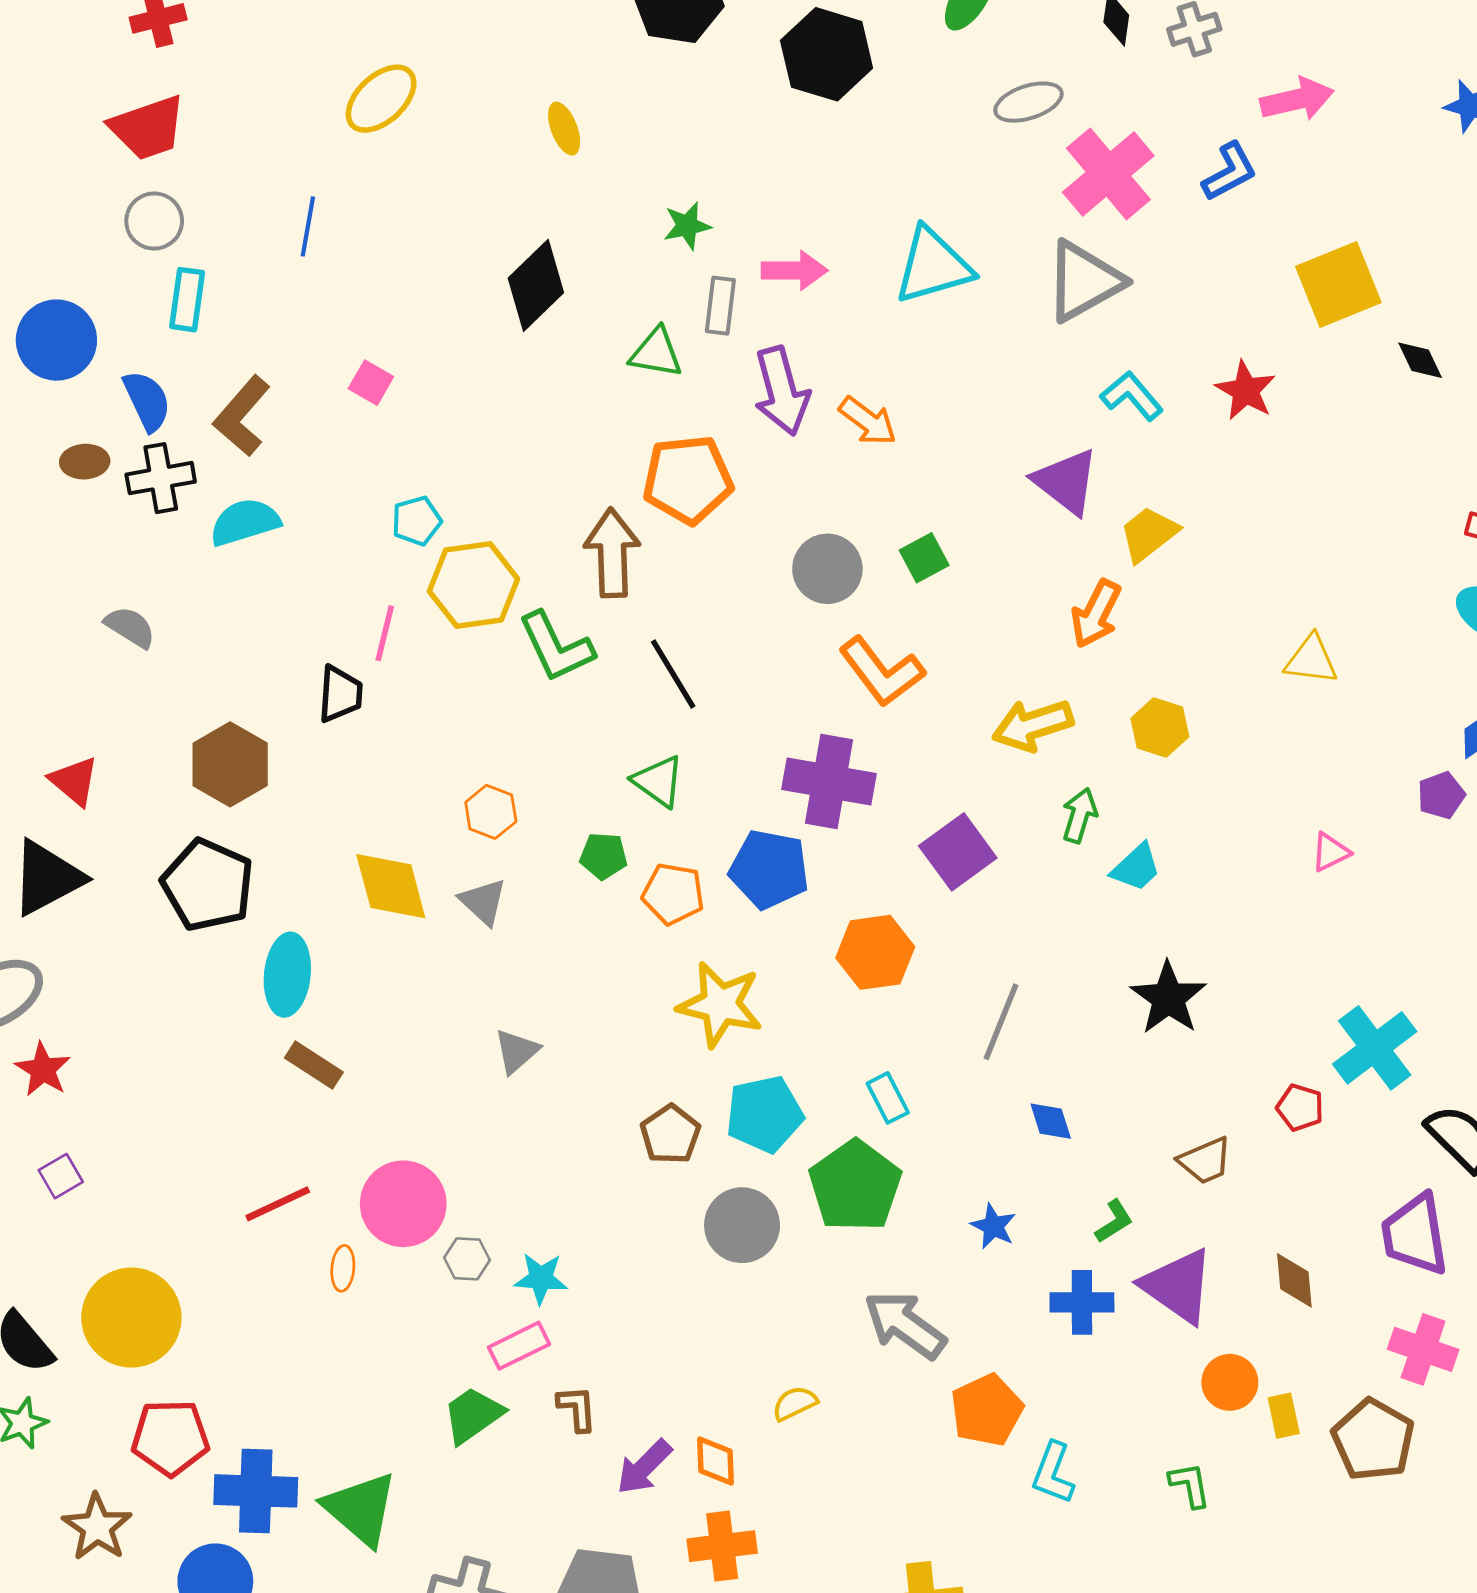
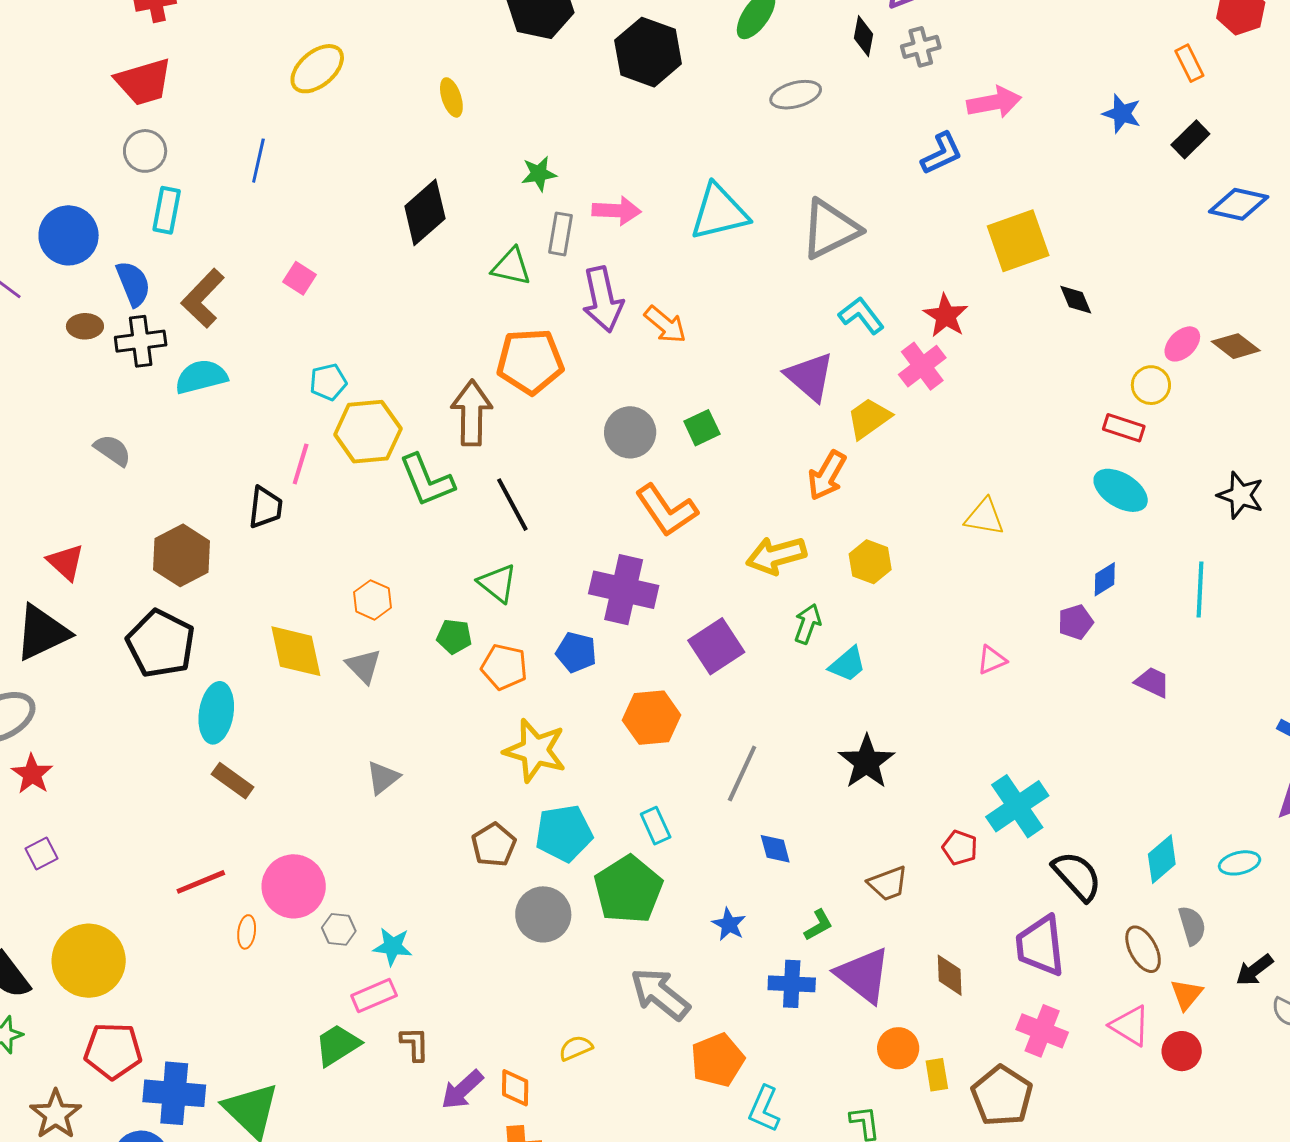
pink cross: (1108, 174) -> (922, 366), moved, size x0.7
blue pentagon: (769, 869) -> (576, 652), size x0.7

